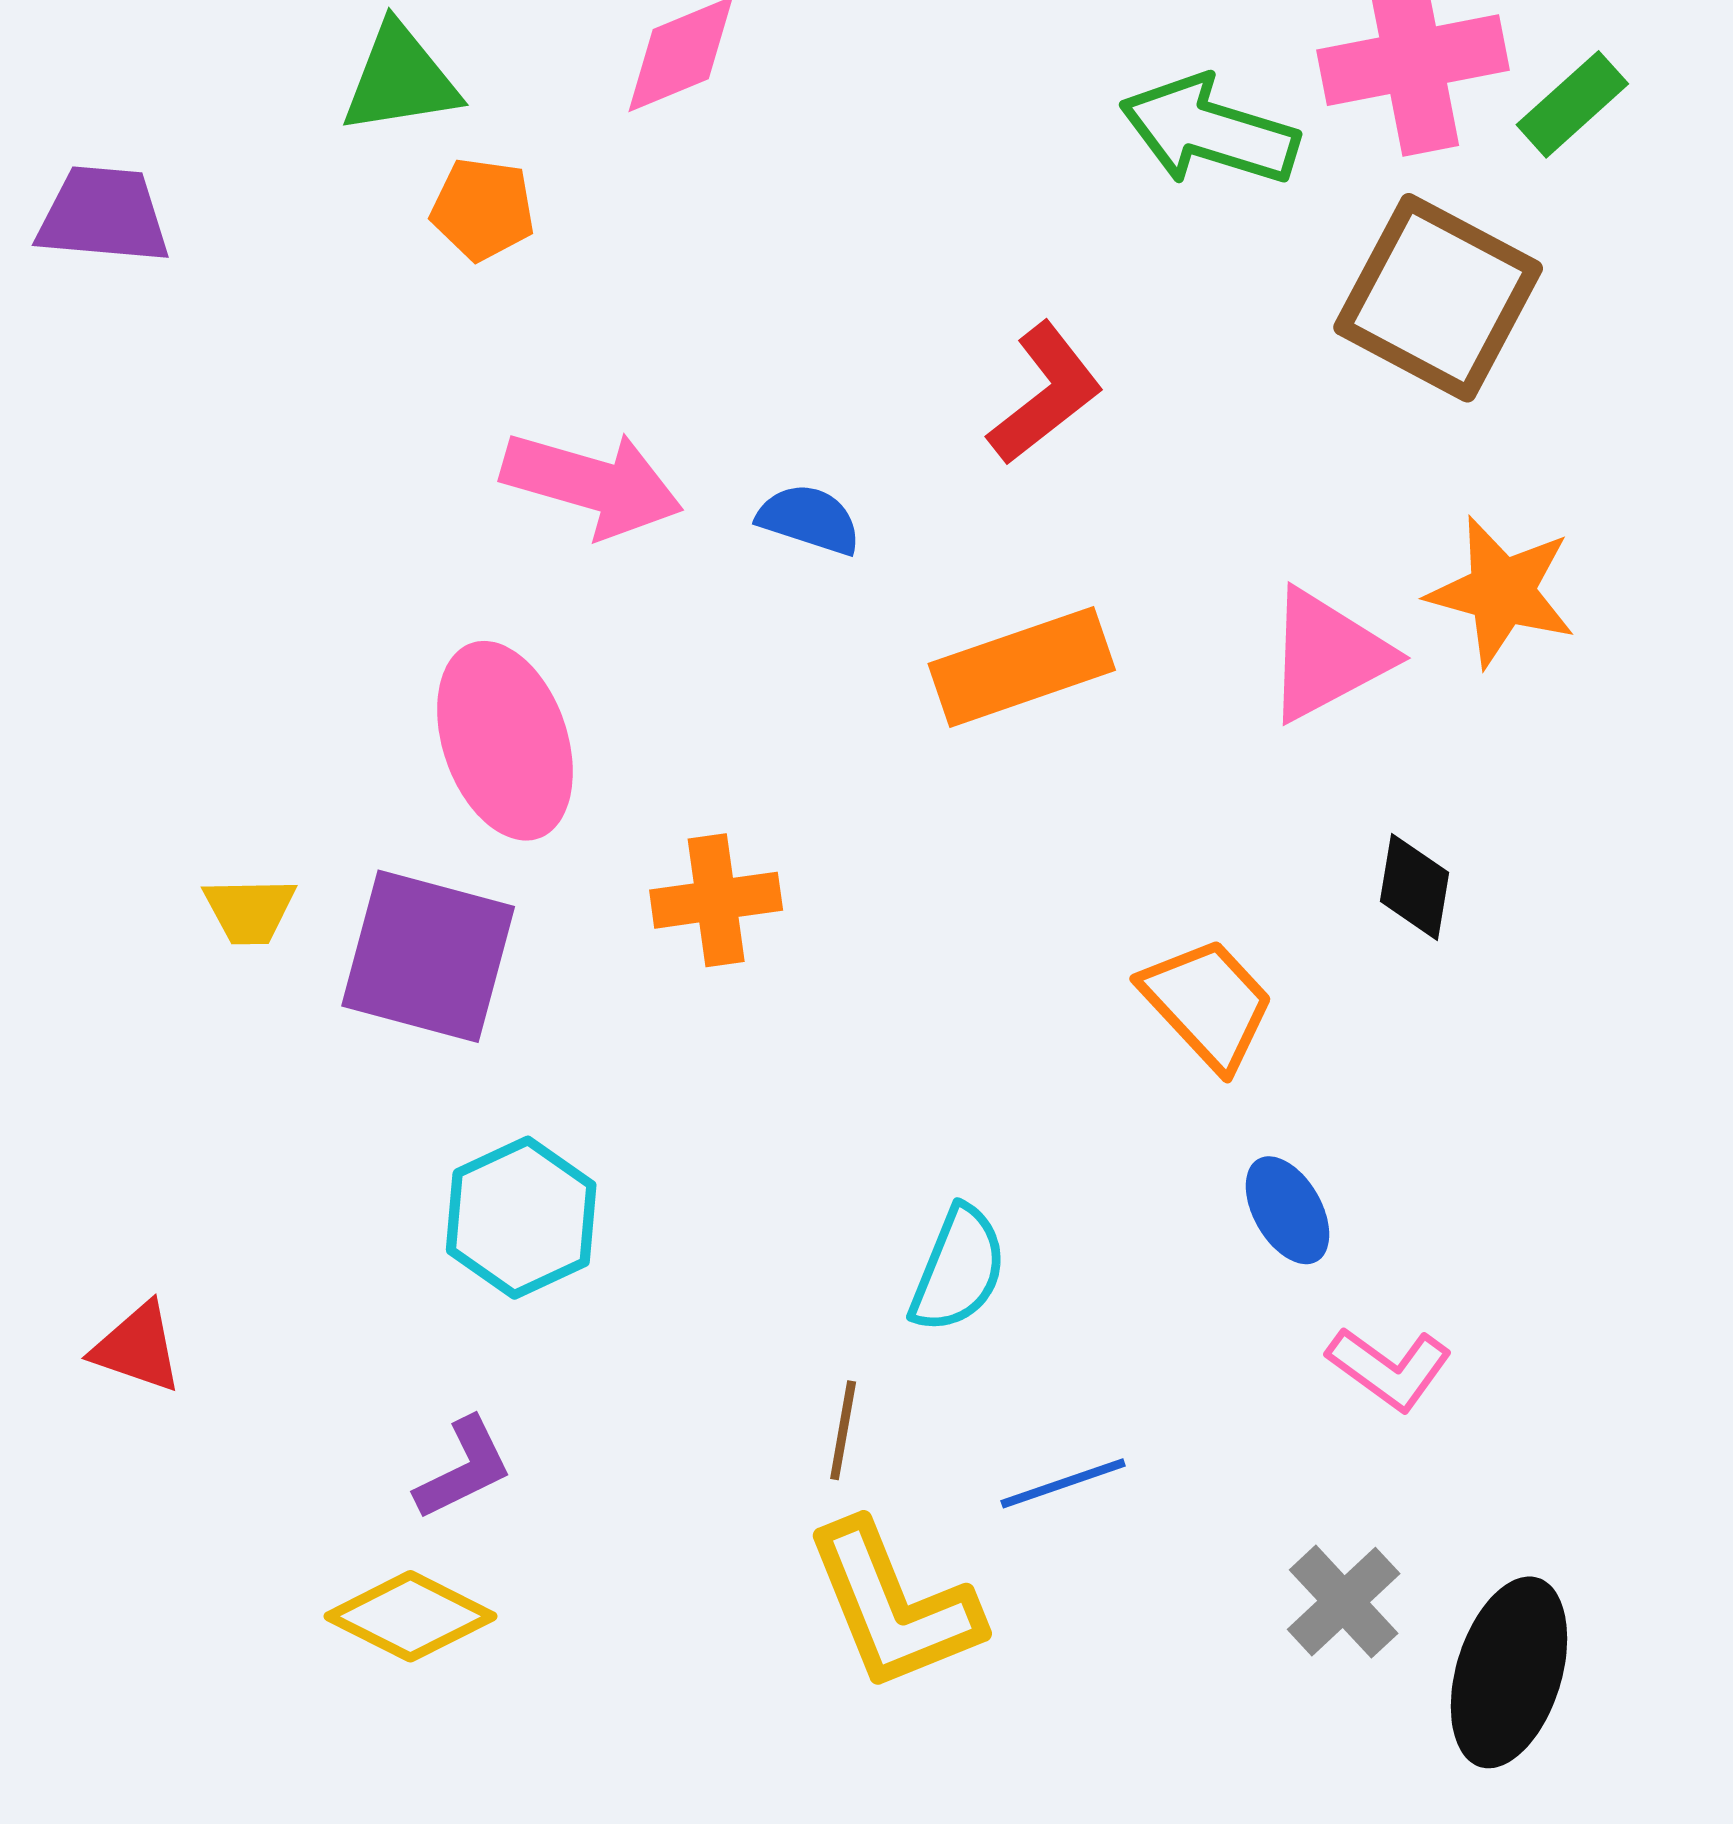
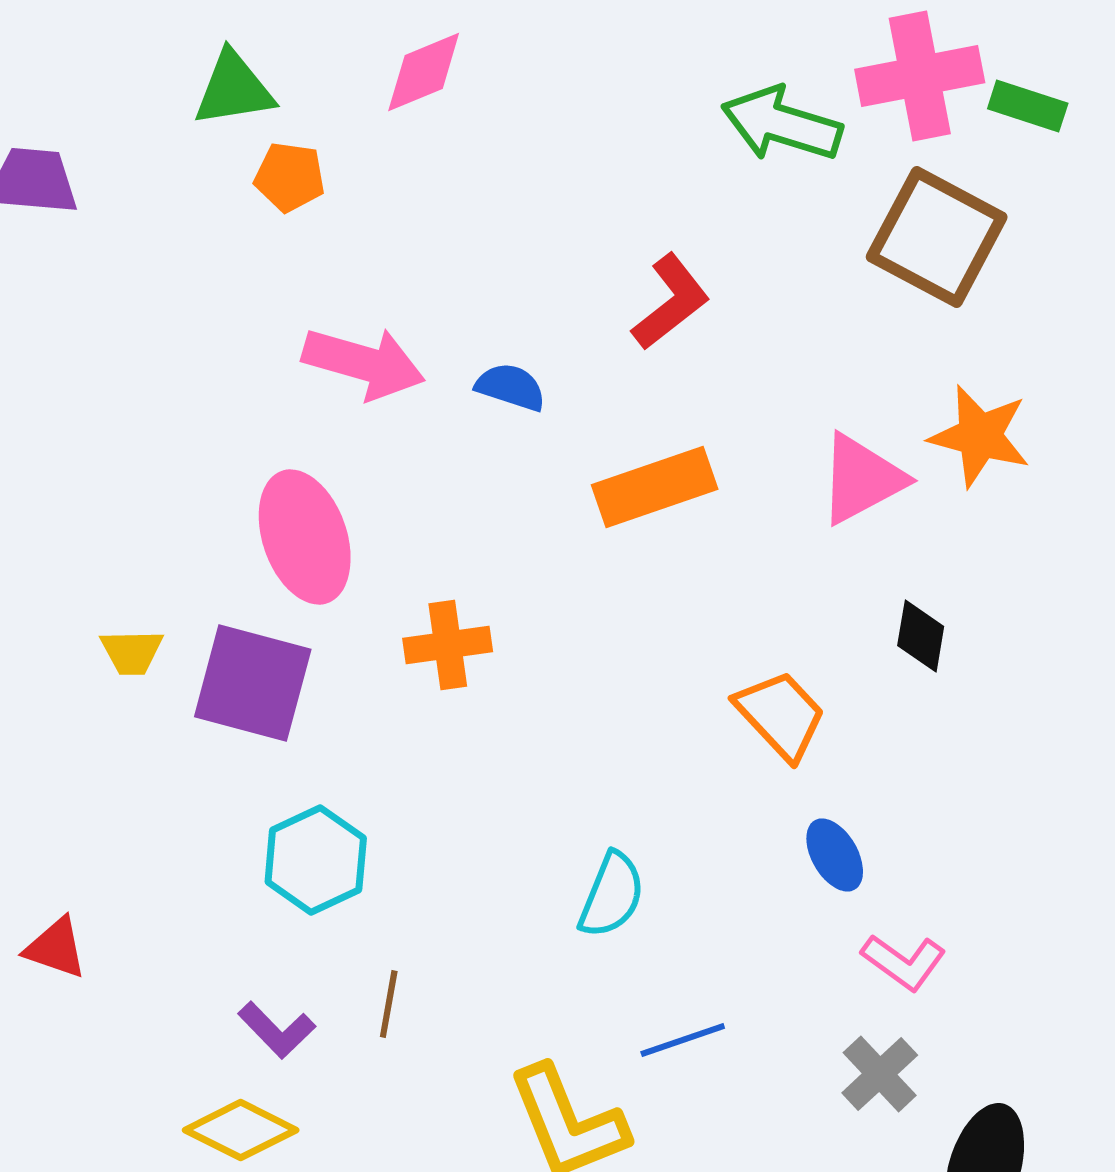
green rectangle: (1572, 104) -> (1028, 106), turned 60
brown line: (843, 1430) -> (389, 1004), moved
purple L-shape: (464, 1469) -> (277, 1030), turned 72
gray cross: (1344, 1602) -> (880, 1074), moved

